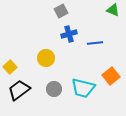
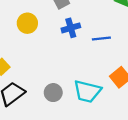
yellow circle: (46, 58) -> (27, 23), moved

